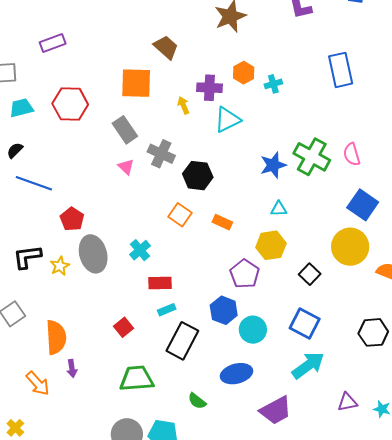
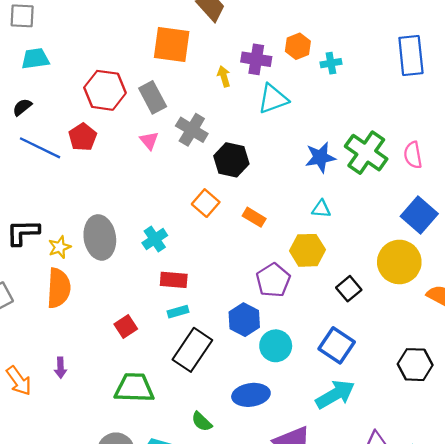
red hexagon: (70, 104) -> (105, 90), moved
red pentagon: (72, 219) -> (83, 137), moved
orange semicircle: (56, 337) -> (59, 288), moved

